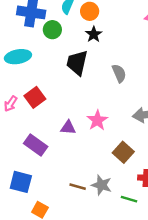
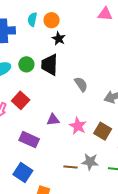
green circle: (52, 30) -> (26, 64), moved
gray semicircle: (119, 73) -> (81, 84), moved
pink star: (97, 120) -> (78, 126), moved
blue square: (21, 182) -> (23, 173), turned 30

